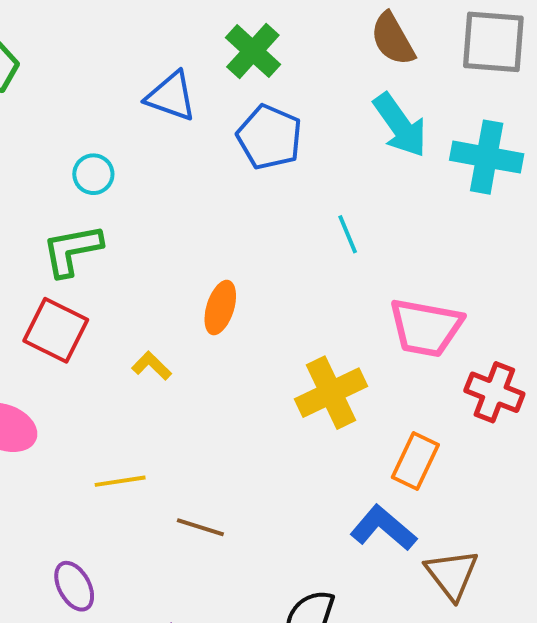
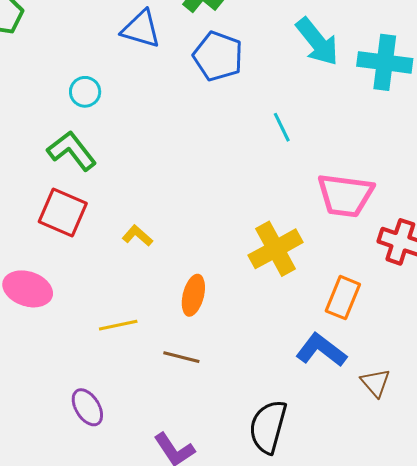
green L-shape: (72, 250) -> (72, 151), turned 66
orange ellipse: (220, 308) -> (193, 295), moved
brown triangle: (452, 574) -> (375, 383), size x0.7

